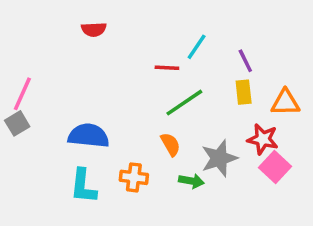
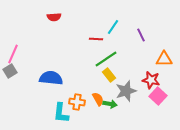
yellow rectangle: (244, 92) -> (109, 75), moved, turned -32
orange semicircle: (170, 144) -> (98, 99), moved
cyan L-shape: (83, 186) -> (61, 113), moved

